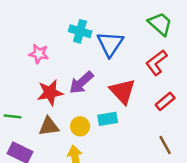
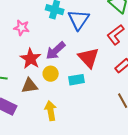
red star: (50, 93) -> (31, 59), turned -30
yellow circle: (80, 126) -> (51, 74), moved

